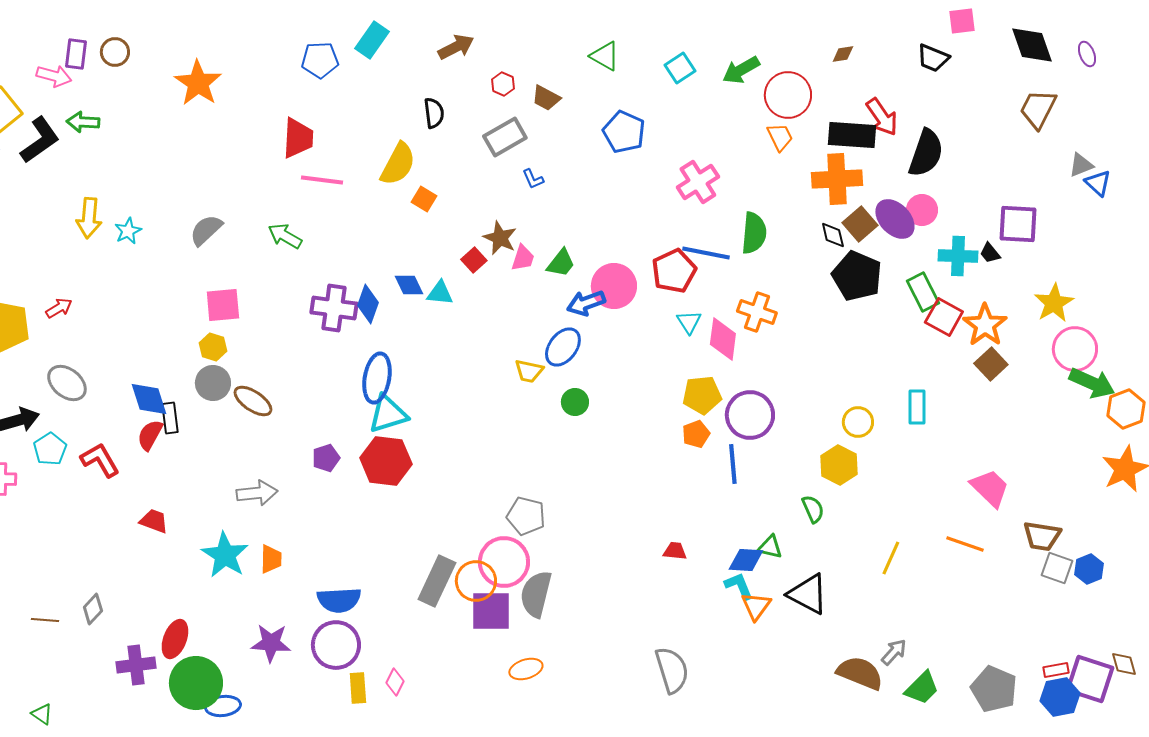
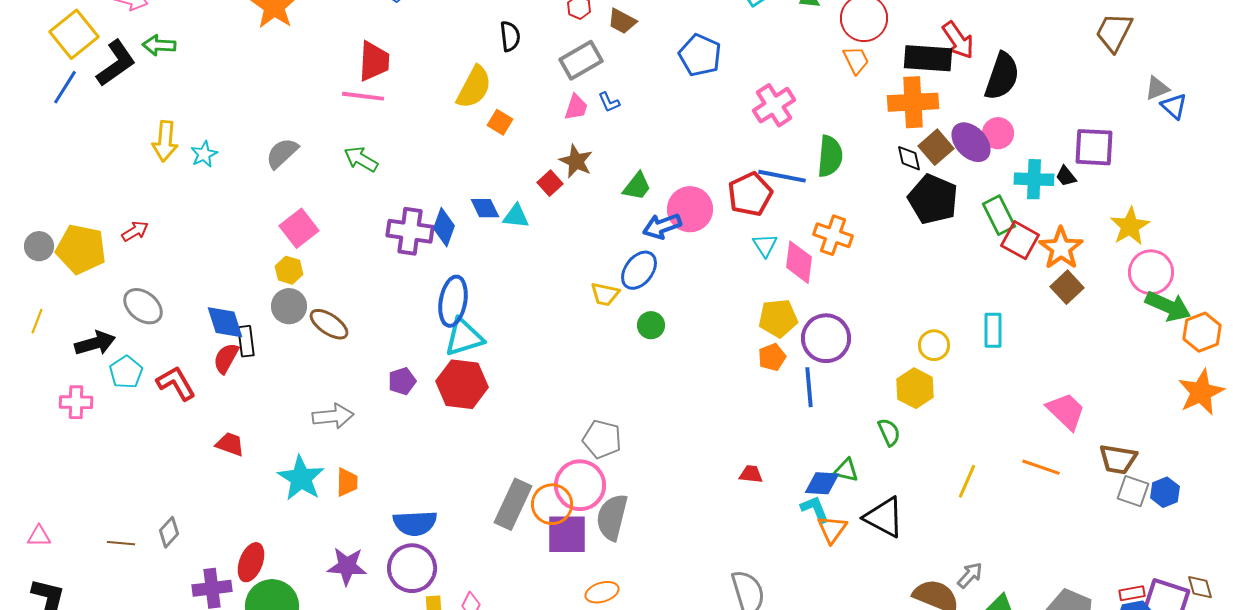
pink line: (322, 180) -> (363, 96), moved
pink trapezoid: (523, 258) -> (576, 107), moved
pink square: (223, 305) -> (299, 228), turned -33

